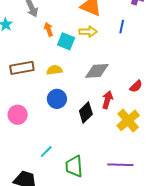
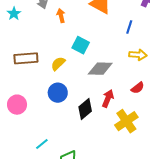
orange arrow: (49, 29) -> (61, 16), moved
yellow arrow: (88, 32) -> (138, 55), moved
cyan square: (66, 41) -> (81, 45), moved
yellow semicircle: (54, 70) -> (58, 64), turned -42

